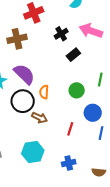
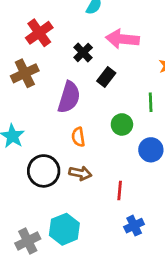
purple semicircle: (24, 74) -> (69, 97), moved, turned 75
black circle: (23, 101) -> (44, 171), moved
red line: (70, 129) -> (120, 190), moved
cyan hexagon: (33, 152) -> (64, 229), moved

